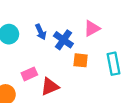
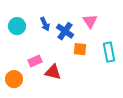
pink triangle: (92, 28) -> (90, 21), turned -35
red triangle: (50, 86) -> (53, 72), turned 36

